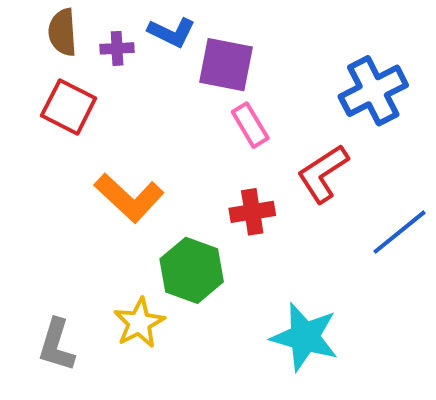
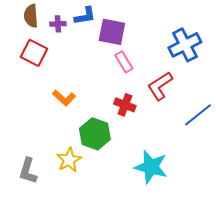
blue L-shape: (172, 32) -> (85, 16), turned -35
orange L-shape: (129, 198) -> (64, 98), size x0.7
red cross: (252, 212) -> (125, 105), turned 30

